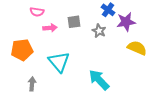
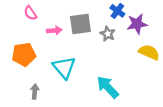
pink semicircle: (37, 12) -> (30, 13), moved, turned 48
gray square: (74, 22) -> (80, 24), size x1.5

